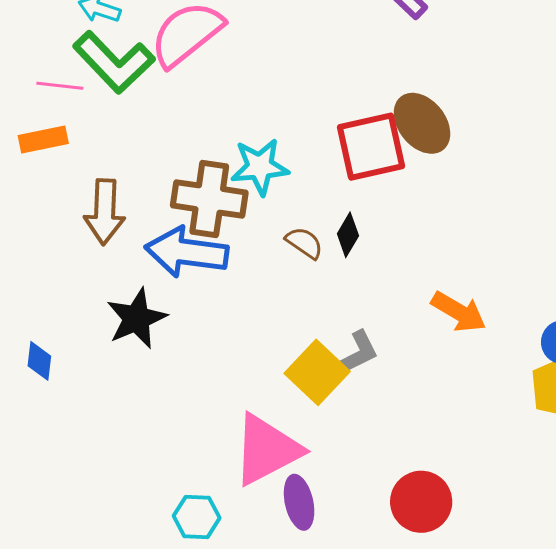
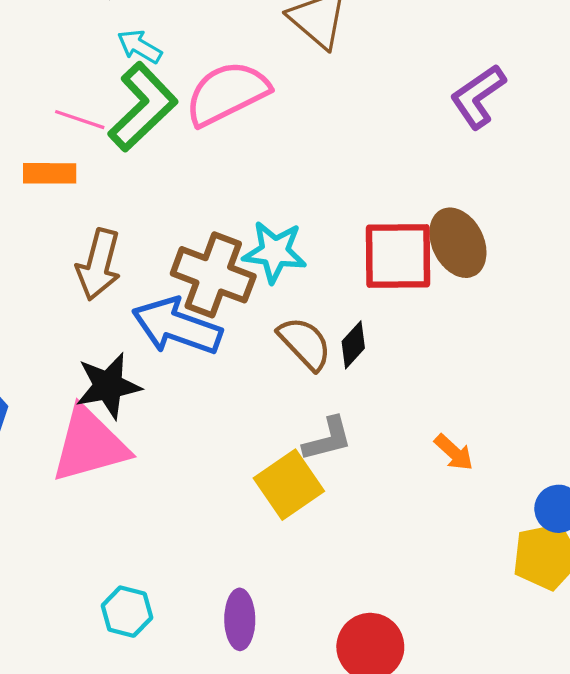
green L-shape: (114, 62) -> (143, 107), turned -102
brown semicircle: (304, 243) -> (305, 343), size x1.4
orange arrow: (459, 312) -> (454, 452), size x0.7
gray L-shape: (357, 353) -> (328, 439), moved
pink triangle: (267, 450) -> (90, 445), moved

